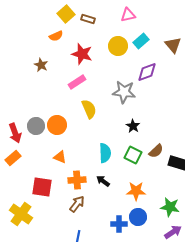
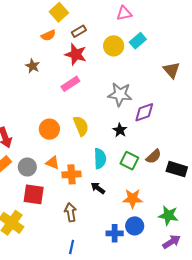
brown rectangle: (88, 19) -> (79, 31), moved, turned -48
brown triangle: (173, 45) -> (172, 70), moved
purple diamond: (147, 72) -> (144, 112), moved
yellow semicircle: (89, 109) -> (81, 126), moved
gray circle: (36, 126) -> (27, 167), moved
black star: (133, 126) -> (120, 130), moved
orange cross: (77, 180) -> (72, 174), moved
brown arrow: (77, 204) -> (70, 212), turned -48

